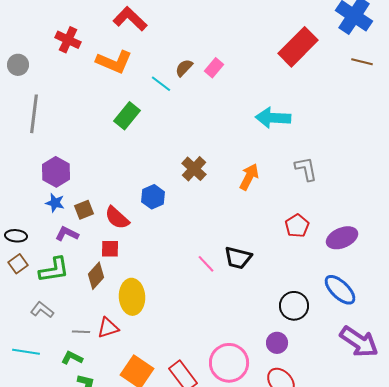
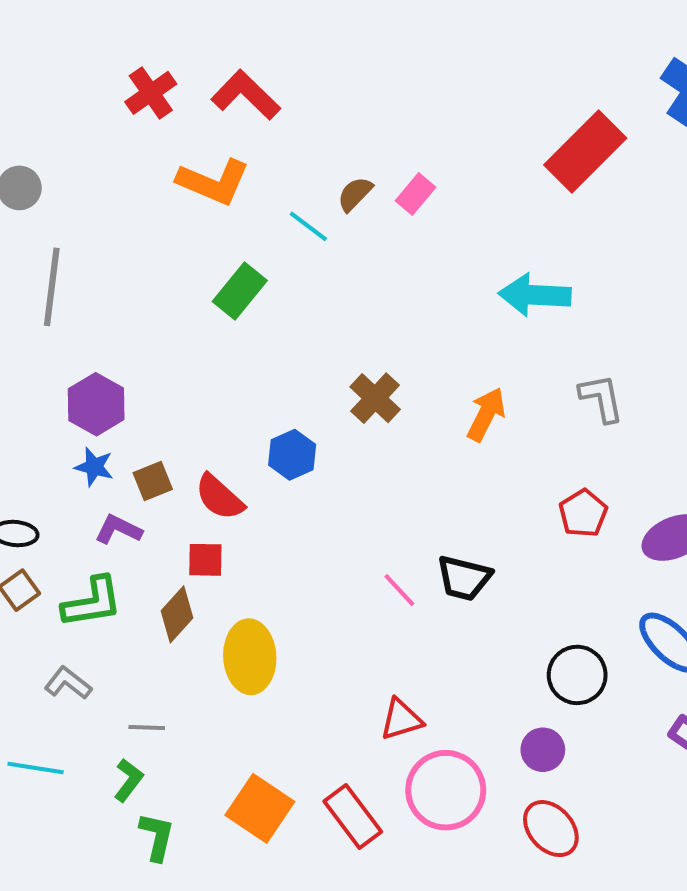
red cross: (68, 40) -> (151, 93), moved, turned 30
red triangle: (108, 328) -> (401, 719), moved
green L-shape: (72, 358) -> (129, 780), turned 100

